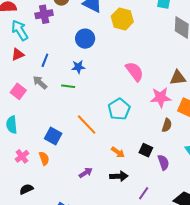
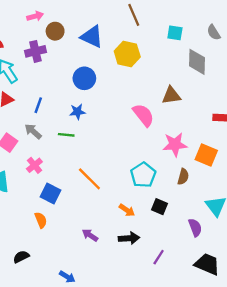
brown triangle: (178, 78) -> (171, 95), moved
cyan pentagon: (119, 109) -> (143, 175), moved
pink cross: (22, 156) -> (34, 165), moved
purple semicircle: (163, 162) -> (195, 227), moved
purple arrow: (86, 173) -> (90, 235), turned -112

